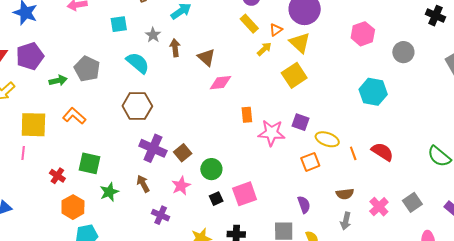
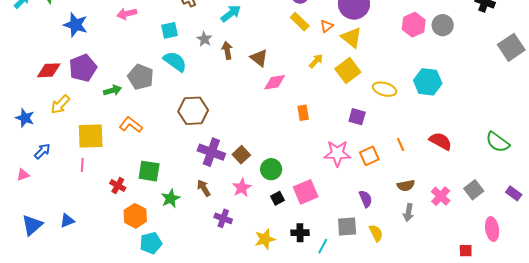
yellow arrow: (264, 49) -> (316, 61), moved
gray circle: (403, 52) -> (443, 25), moved
cyan semicircle: (138, 63) -> (175, 61), moved
pink star: (272, 133) -> (337, 153), moved
yellow ellipse: (327, 139) -> (385, 89), moved
orange line: (353, 153) -> (401, 144), moved

